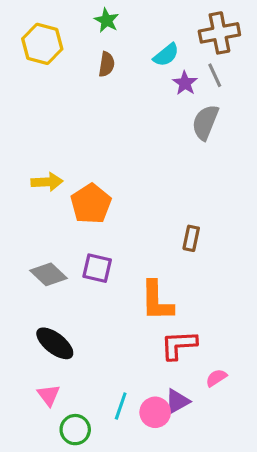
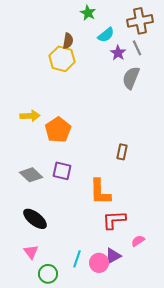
green star: (107, 20) -> (88, 13), moved
yellow hexagon: (42, 44) -> (62, 59), moved

